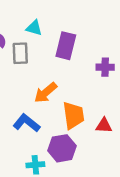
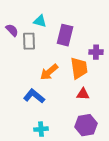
orange trapezoid: (73, 115) -> (79, 68), moved
red triangle: (104, 126) -> (83, 94), moved
purple hexagon: (62, 148) -> (86, 125), moved

